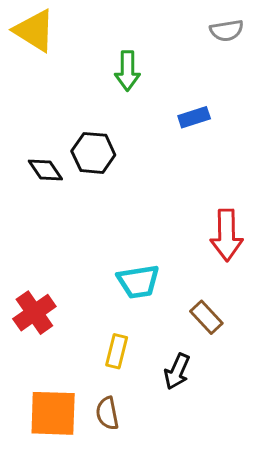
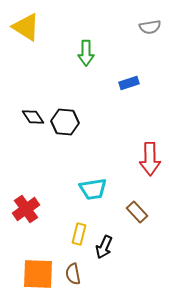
black hexagon: (93, 153) -> (65, 122), moved
black arrow: (177, 371) -> (104, 247), moved

